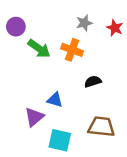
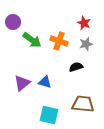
gray star: (84, 23) -> (86, 44), moved
red star: (115, 28) -> (84, 23), moved
purple triangle: (34, 117) -> (22, 83), moved

